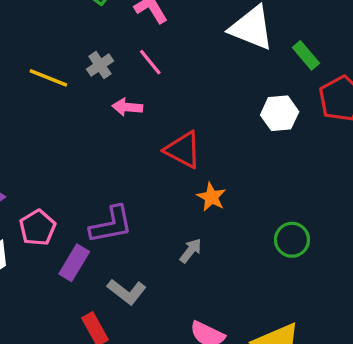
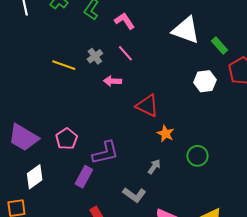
pink pentagon: (37, 228) -> (67, 139), moved
green circle: (292, 240) -> (197, 156), moved
gray L-shape: (127, 292) -> (134, 195), moved

